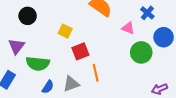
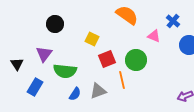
green circle: (141, 52) -> (136, 60), moved

